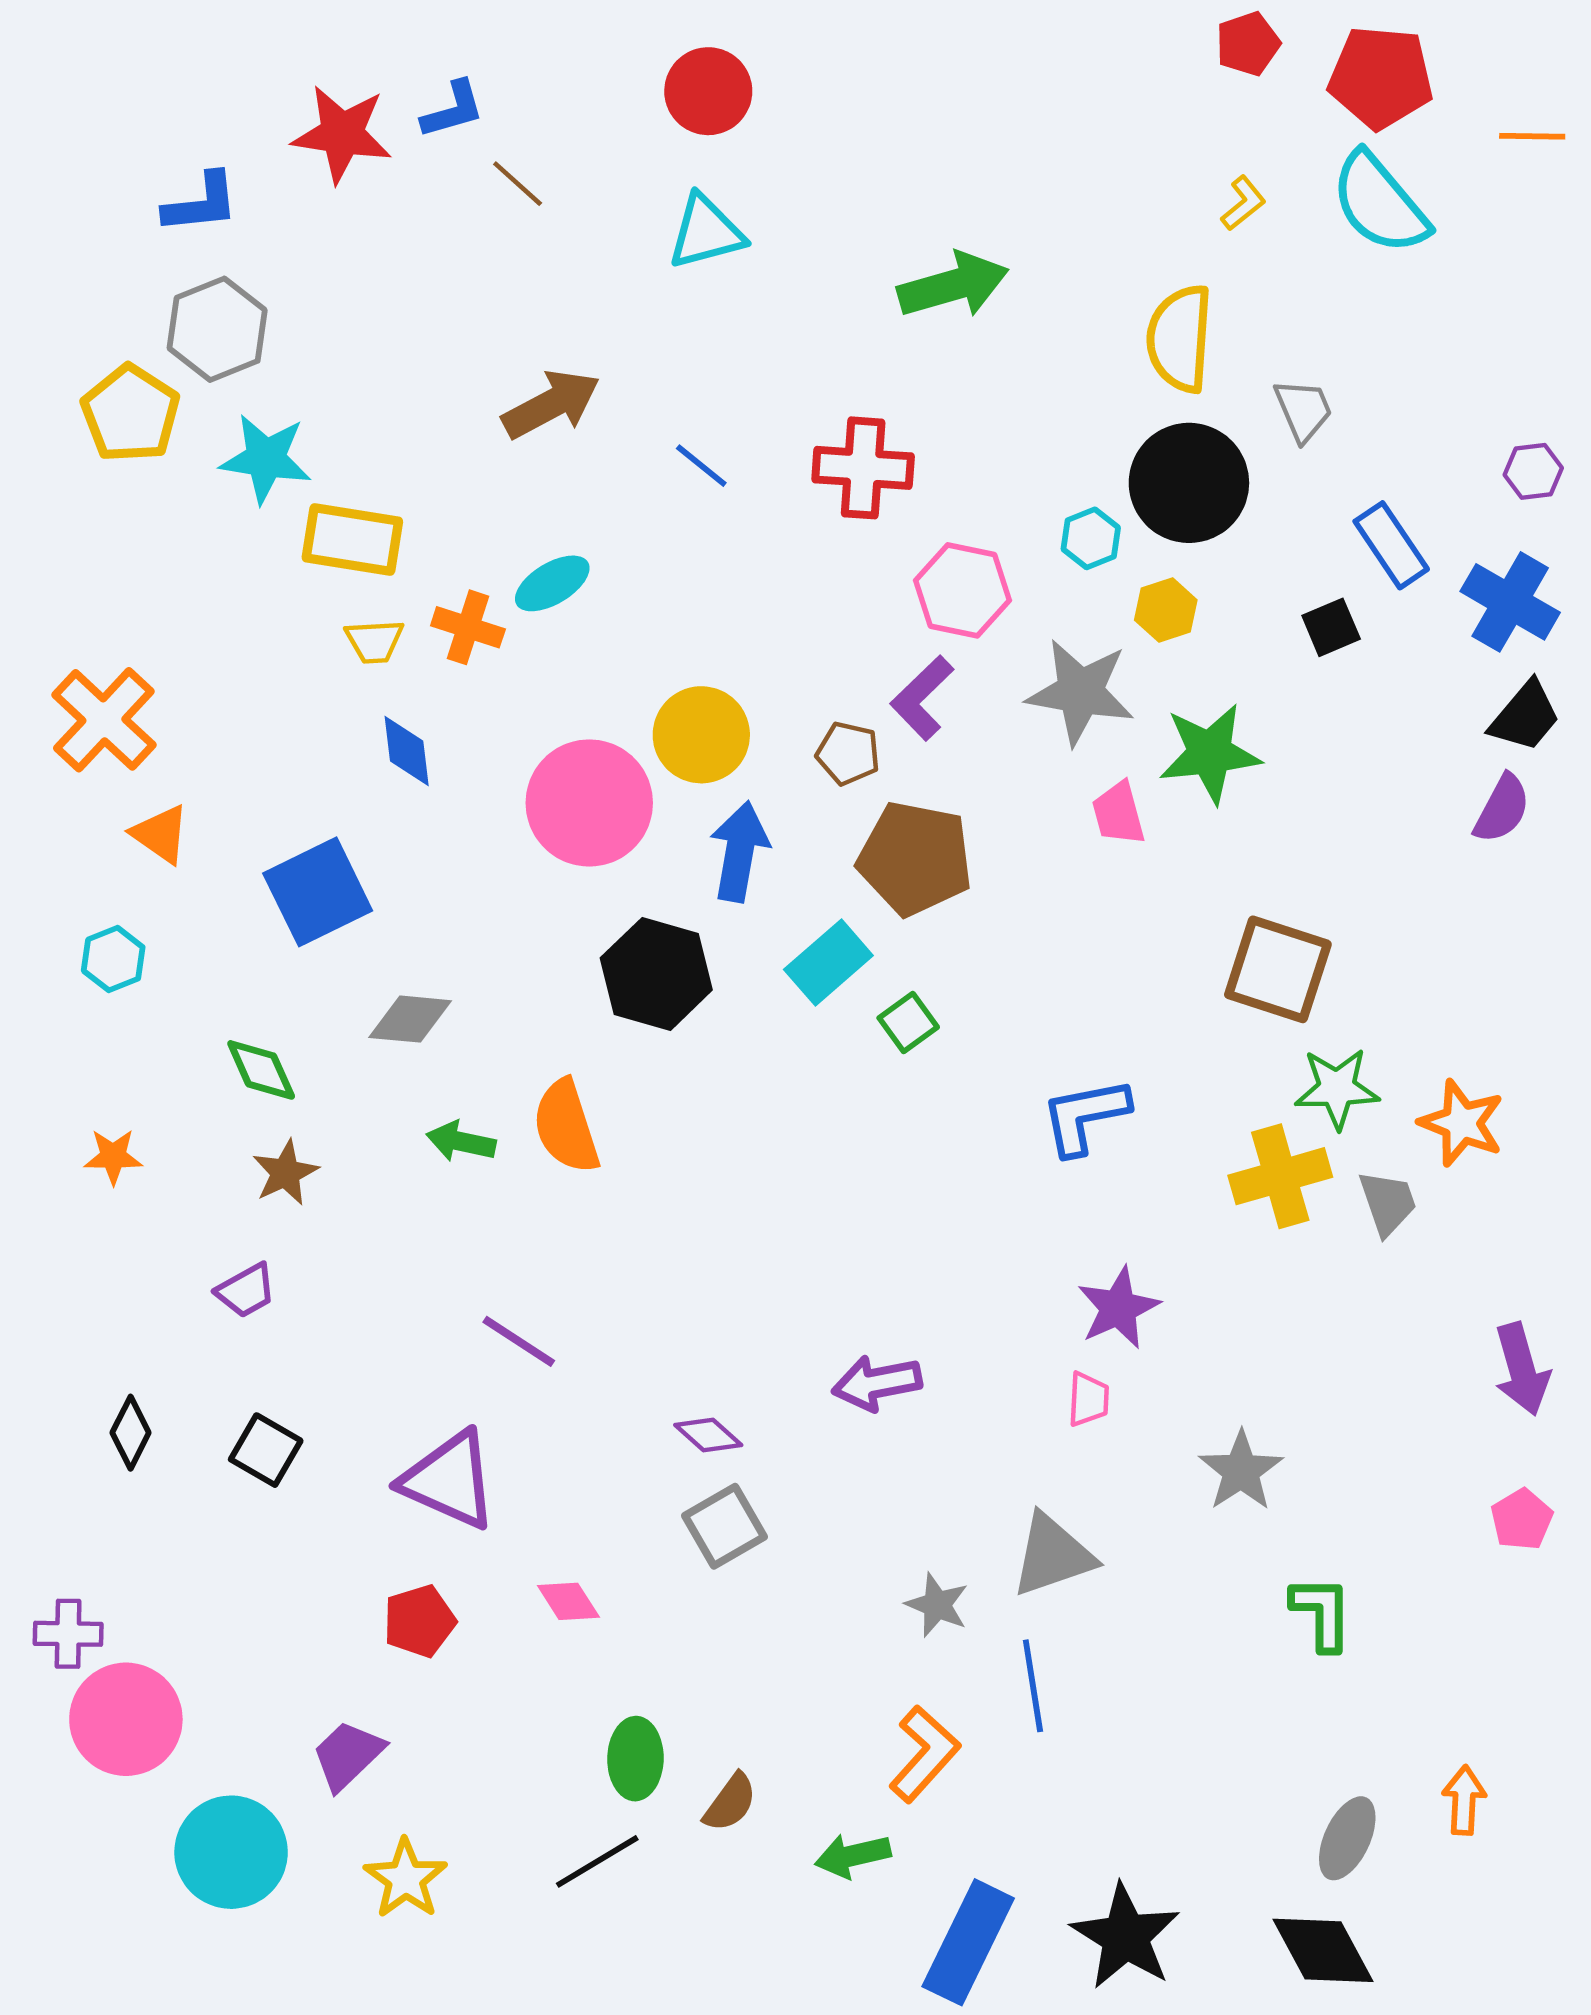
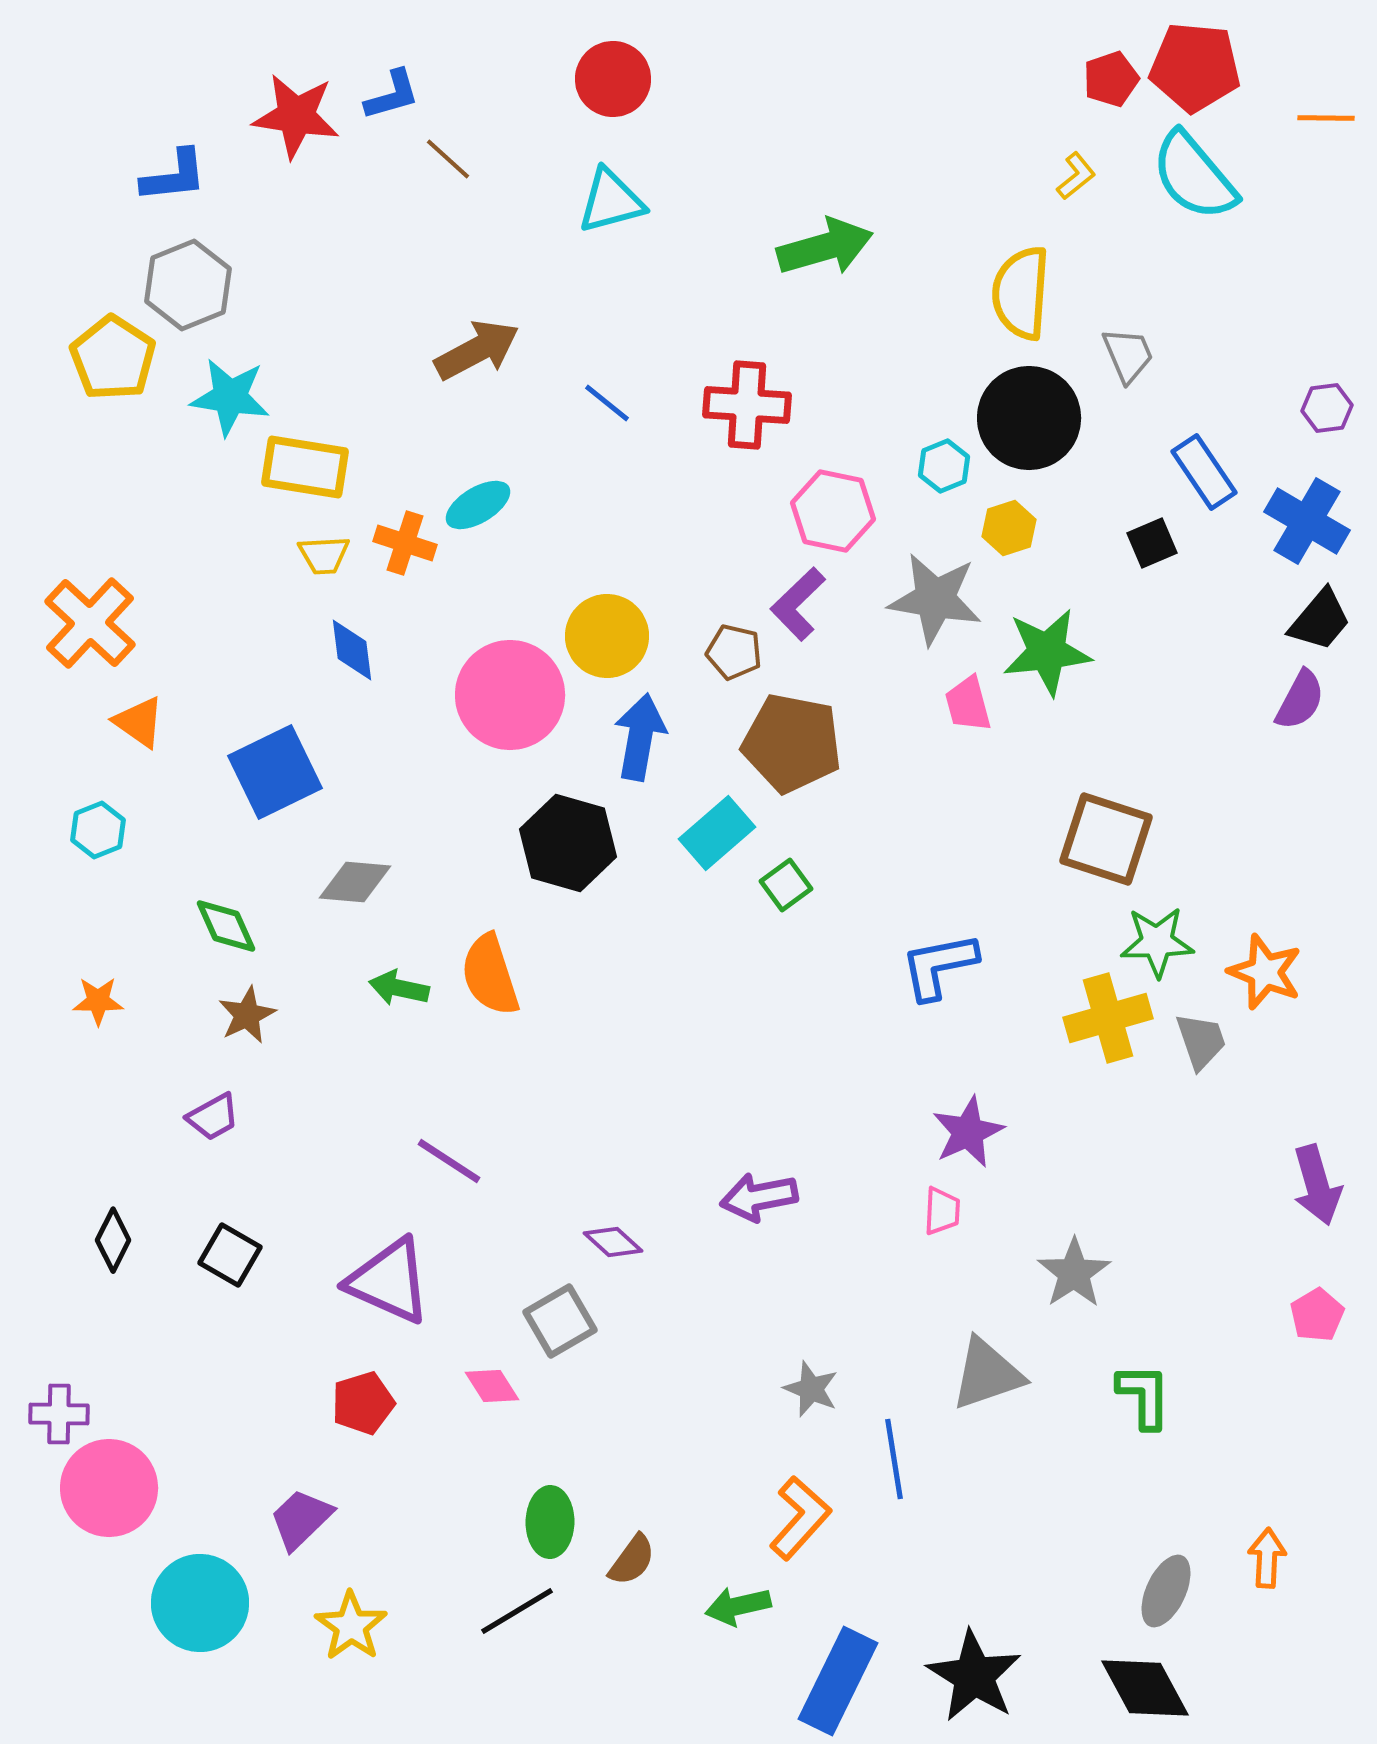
red pentagon: (1248, 44) -> (1111, 79), moved
gray square: (724, 1526) -> (560, 1321), moved
gray triangle: (1053, 1555) -> (987, 1374), moved

